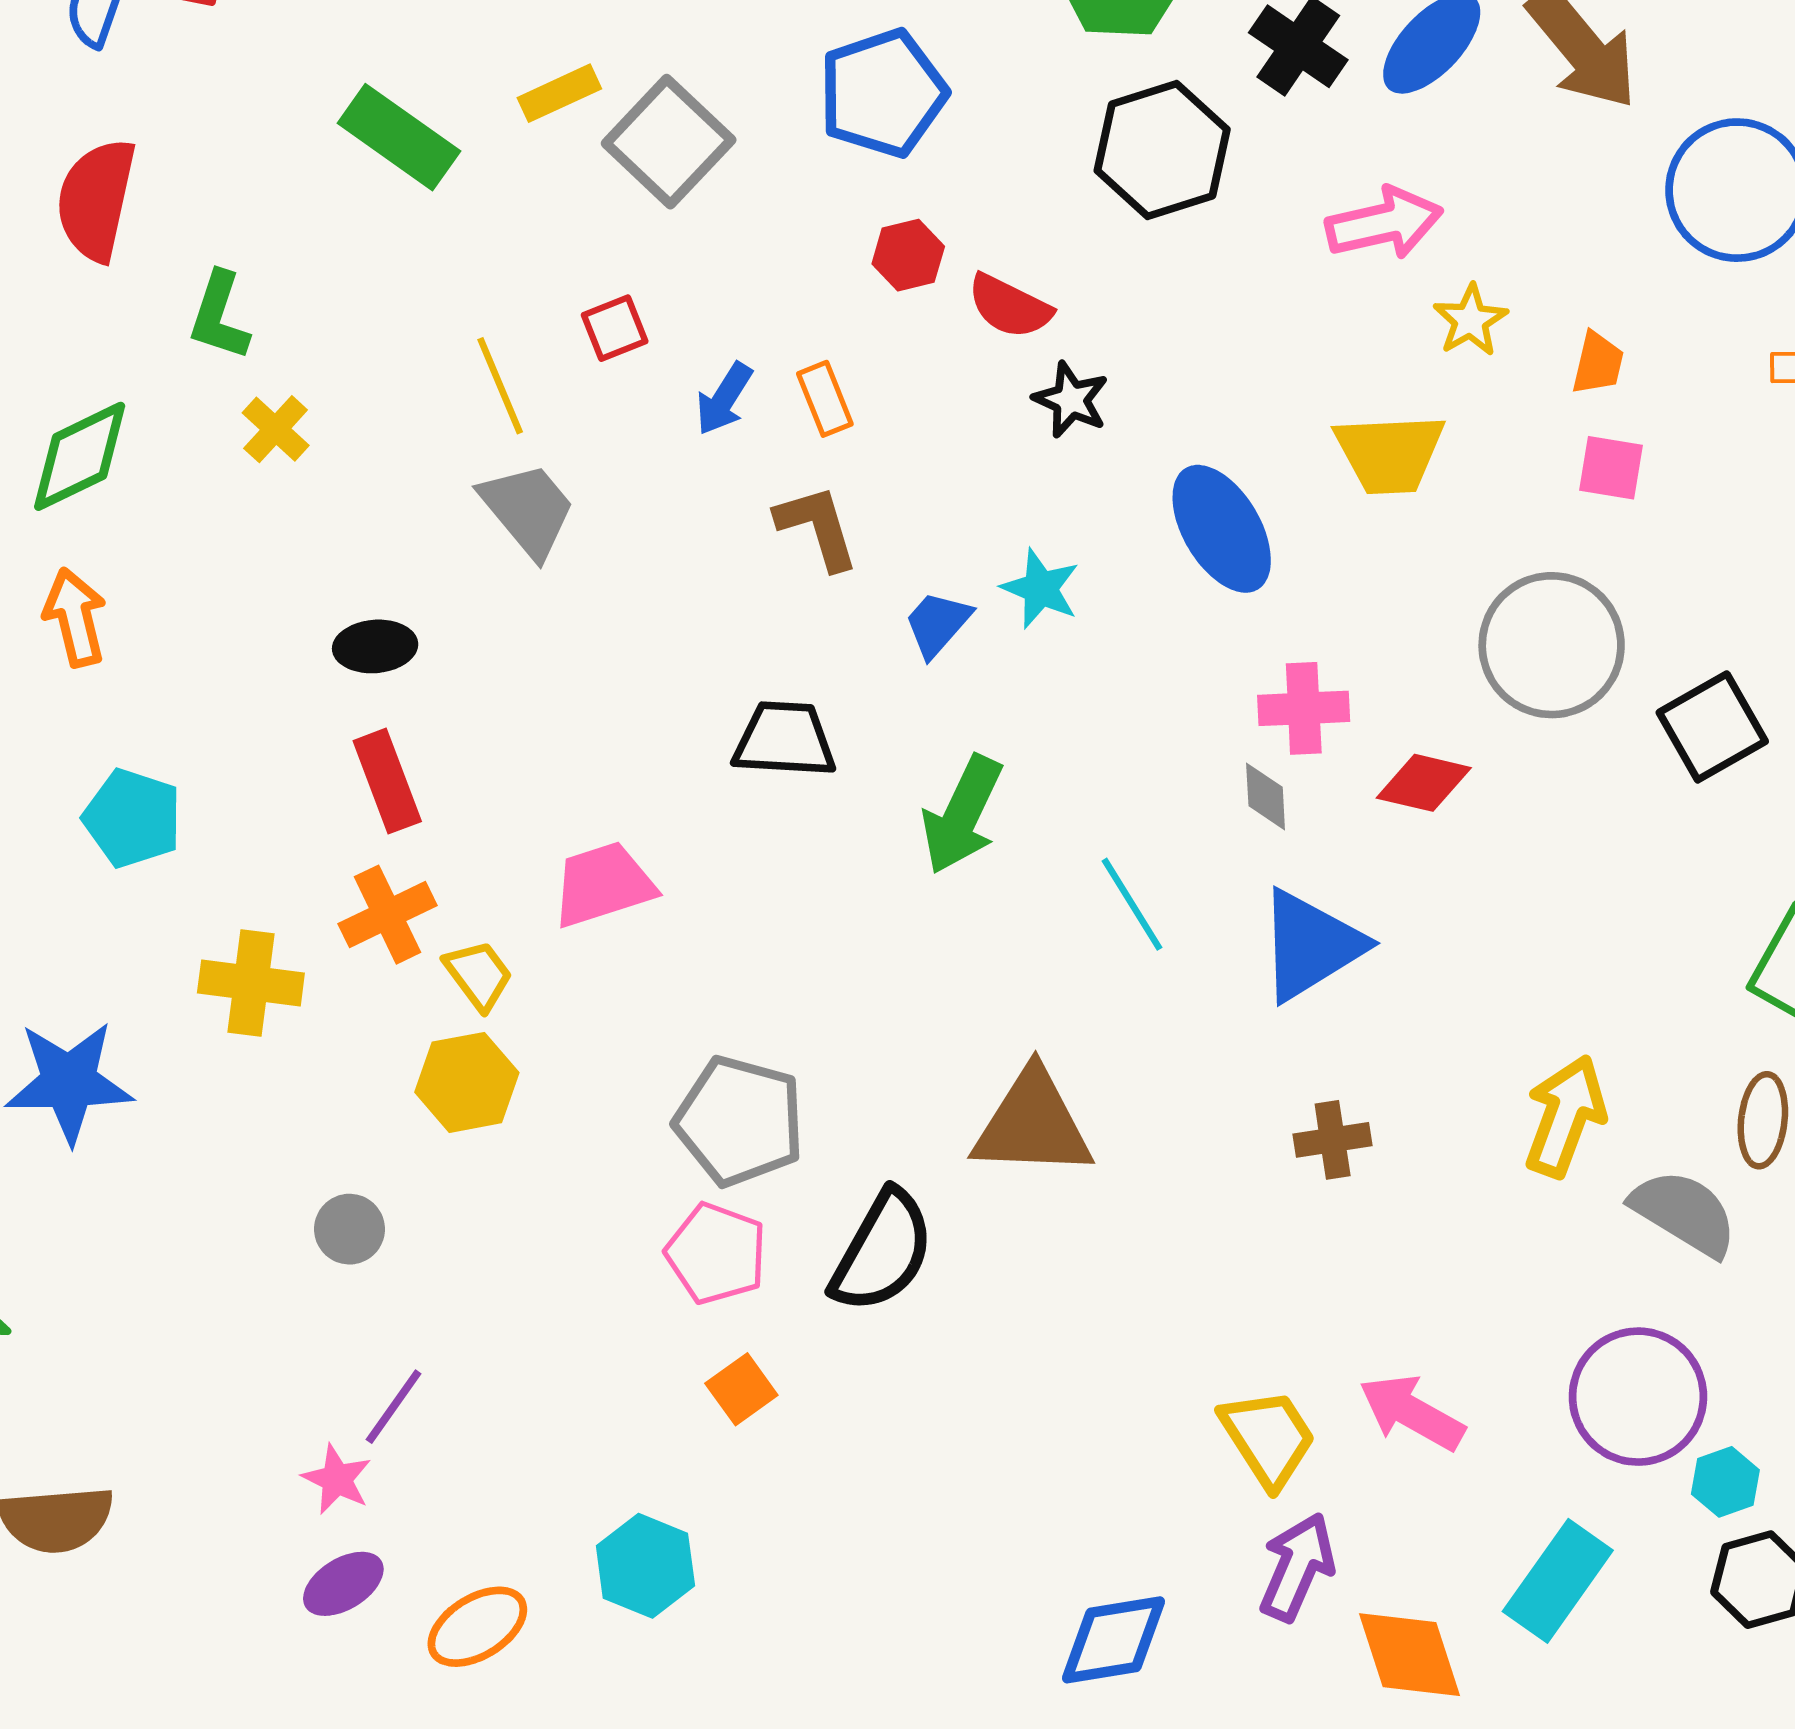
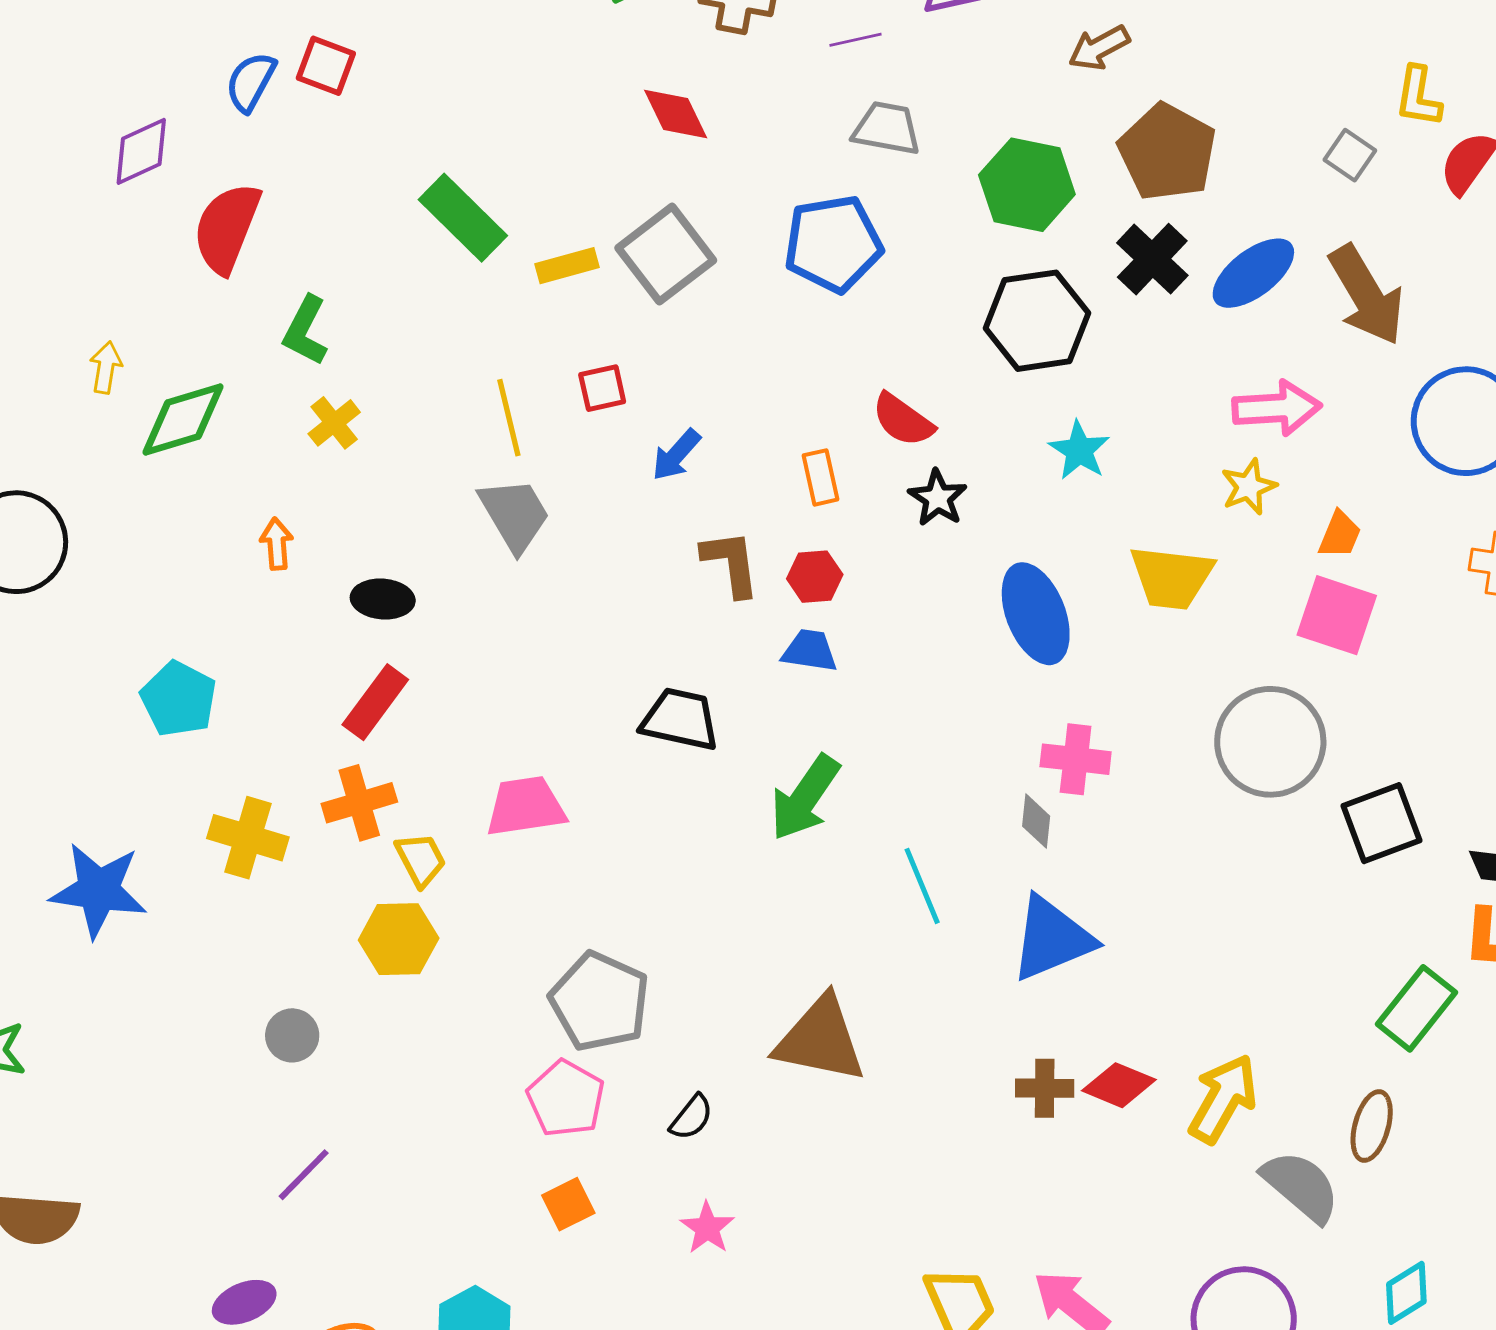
yellow rectangle: (559, 93) -> (567, 266), moved
pink arrow: (1384, 223) -> (1277, 408), moved
red hexagon: (908, 255) -> (815, 577), moved
orange rectangle: (825, 399) -> (820, 477), moved
pink square: (1611, 468) -> (1337, 615), size x1.5
cyan star: (1041, 589) -> (1079, 450), moved
orange arrow: (75, 617) -> (277, 544), moved, size x0.7
blue trapezoid: (938, 624) -> (810, 651), turned 48
red rectangle: (387, 781) -> (375, 702), turned 48
red diamond: (1424, 783) -> (1119, 1085), moved
black semicircle: (882, 1251) -> (691, 1117), size x0.5
pink star: (337, 1479) -> (707, 1228), moved

